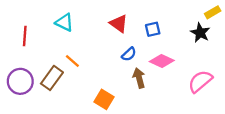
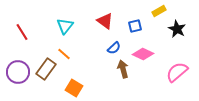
yellow rectangle: (213, 12) -> (159, 11), moved
cyan triangle: (64, 22) -> (65, 26), moved, turned 42
red line: (25, 36) -> (22, 32), turned -36
orange square: (104, 99) -> (74, 88), moved

